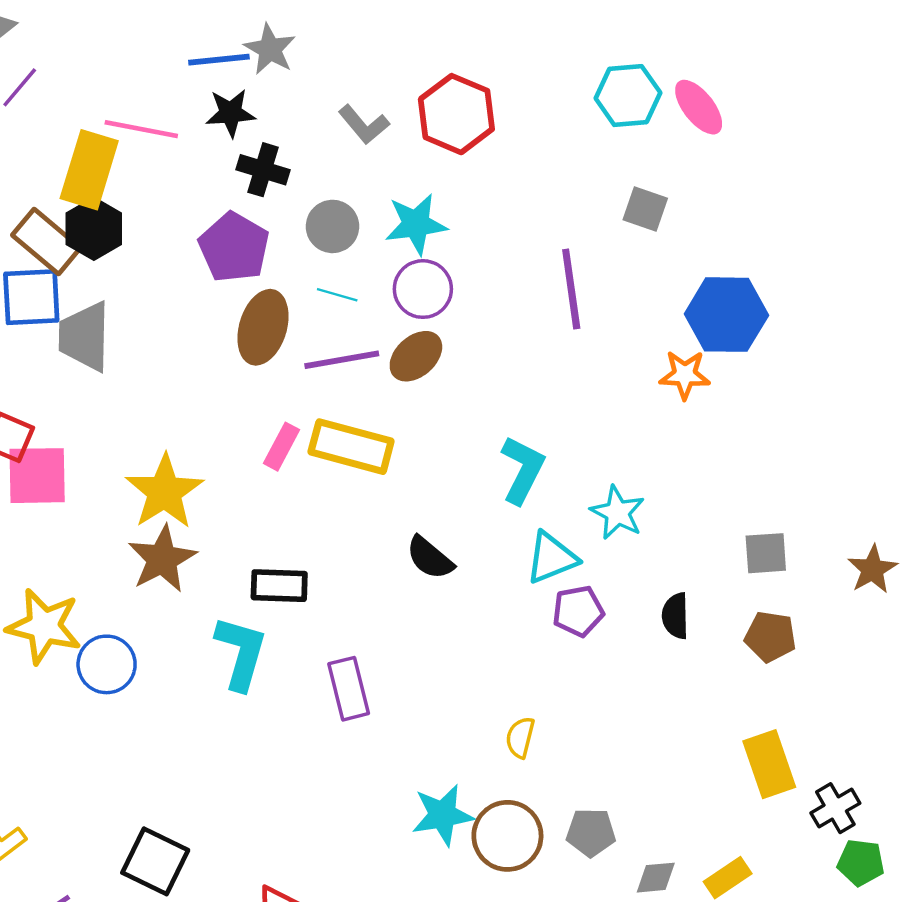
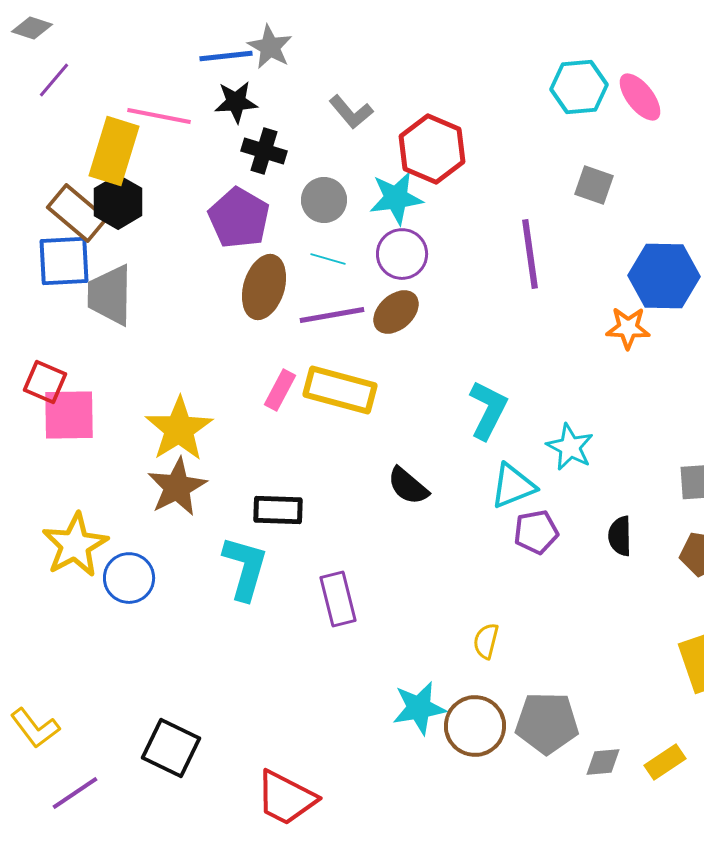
red hexagon: (456, 114) -> (432, 149), moved
yellow star: (44, 626) -> (75, 545), turned 30
gray pentagon: (591, 832) -> (547, 723), size x1.5

